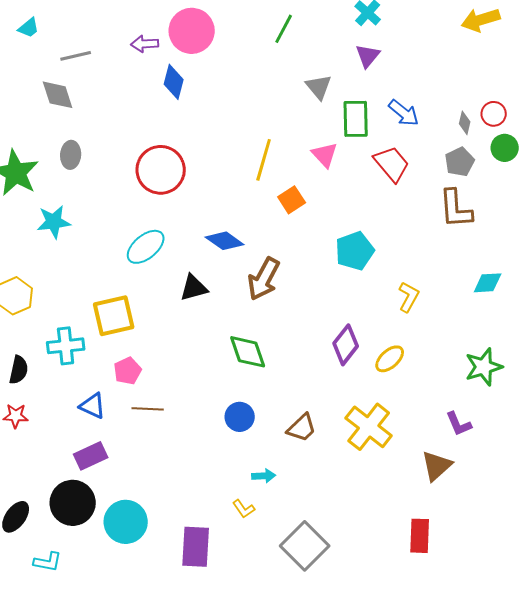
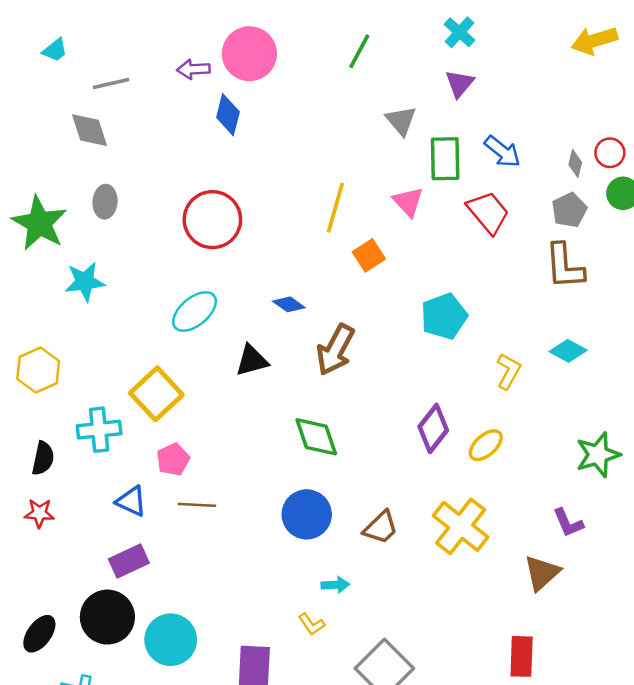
blue diamond: (225, 241) -> (289, 304), size x0.7
cyan diamond: (488, 283) -> (568, 351), moved, turned 32
yellow square: (114, 316) -> (156, 394), turned -30
blue circle: (240, 417) -> (307, 514), size x1.4

